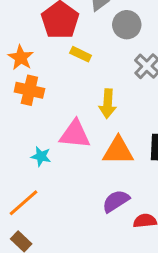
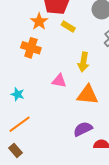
orange star: (21, 58) -> (39, 21), moved
pink triangle: (75, 134) -> (59, 81), size x0.7
cyan star: (41, 156) -> (18, 94), moved

